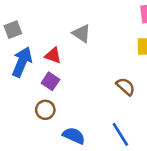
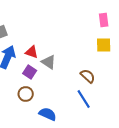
gray triangle: (82, 33) -> (49, 62), moved
blue line: (120, 134) -> (84, 99), moved

